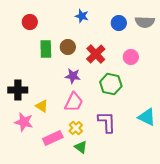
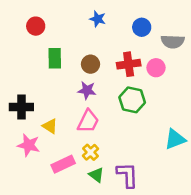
gray semicircle: (145, 22) -> (173, 42), moved
brown circle: (68, 47) -> (90, 64), moved
red cross: (96, 54) -> (129, 64), moved, turned 36
cyan triangle: (147, 117) -> (175, 139), turned -48
purple L-shape: (107, 122) -> (127, 175), moved

